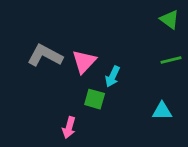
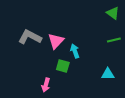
cyan arrow: (113, 77) -> (75, 51), turned 136

